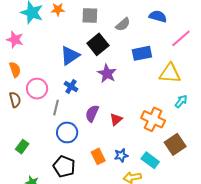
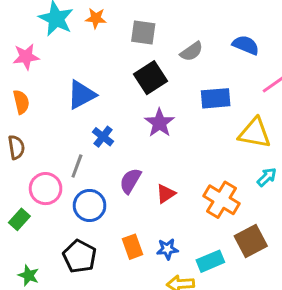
pink star: (15, 40) -> (26, 57), turned -30
blue triangle: (70, 55) -> (82, 95), moved
pink circle: (37, 89) -> (46, 189), moved
cyan rectangle: (150, 160) -> (210, 261), turned -66

